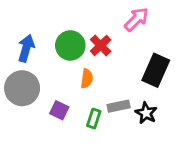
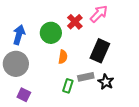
red cross: (101, 45) -> (75, 22), moved
black rectangle: (156, 70) -> (100, 51), moved
purple square: (59, 110) -> (24, 95), moved

